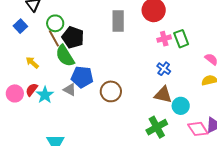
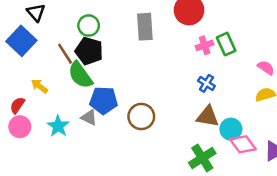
green circle: (55, 23) -> (89, 26), moved
blue square: (20, 26) -> (21, 41), size x1.6
red semicircle: (32, 90) -> (17, 105), moved
pink diamond: (198, 129) -> (243, 144), moved

